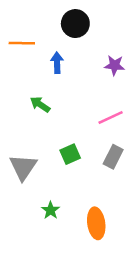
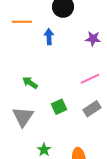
green arrow: (40, 104) -> (30, 83), moved
gray rectangle: (113, 157) -> (92, 109), turned 30

